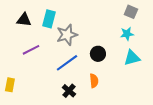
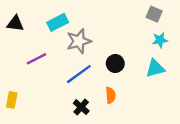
cyan rectangle: (49, 19) -> (58, 22), turned 48
black triangle: (24, 20) -> (15, 24), moved
cyan star: (127, 34) -> (160, 40), moved

